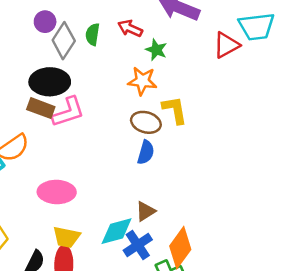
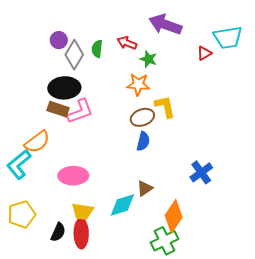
red triangle: (226, 45) -> (204, 53), size x0.7
brown ellipse: (146, 122) -> (142, 117), turned -35
blue cross: (138, 245) -> (201, 172), moved

